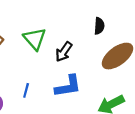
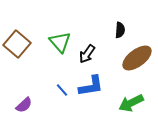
blue line: (26, 90) -> (62, 90), moved, turned -56

